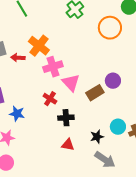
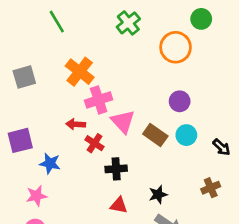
red arrow: (18, 58) -> (76, 124), moved
purple circle: (113, 81) -> (180, 101), moved
brown rectangle: (95, 93) -> (155, 135), turned 66
cyan circle: (118, 127) -> (186, 135), moved

